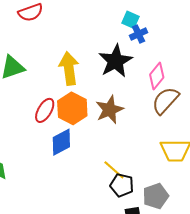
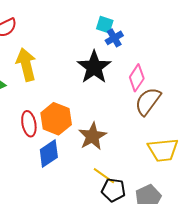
yellow arrow: (69, 68) -> (26, 65), moved
red ellipse: (45, 110) -> (29, 124), turned -35
brown star: (109, 110) -> (92, 136), moved

